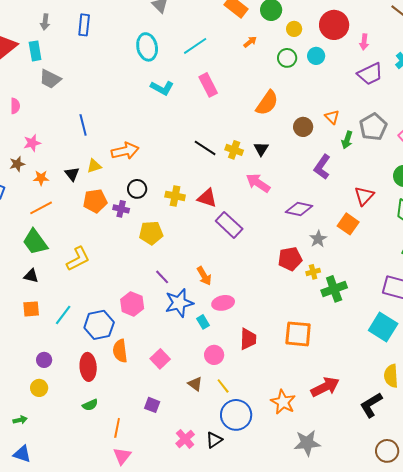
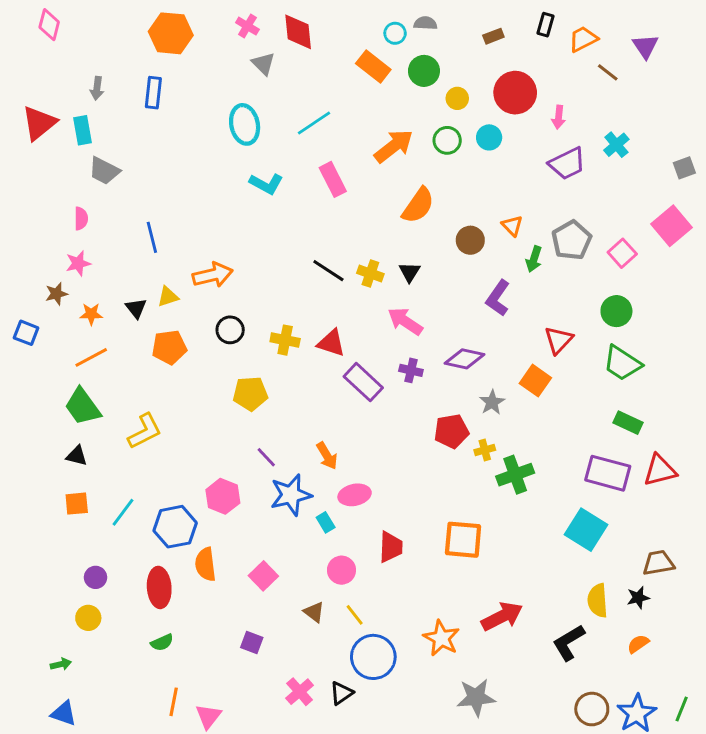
orange arrow: (250, 42) -> (394, 146), moved, size x2.0
pink semicircle: (15, 106) -> (81, 218), moved
purple cross: (121, 209) -> (411, 370), moved
orange line: (117, 428) -> (174, 702), moved

